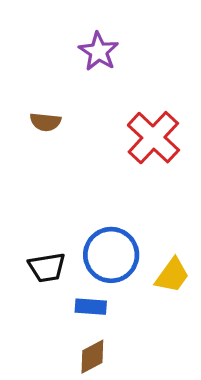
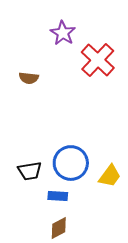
red cross: (153, 138) -> (98, 60), moved

